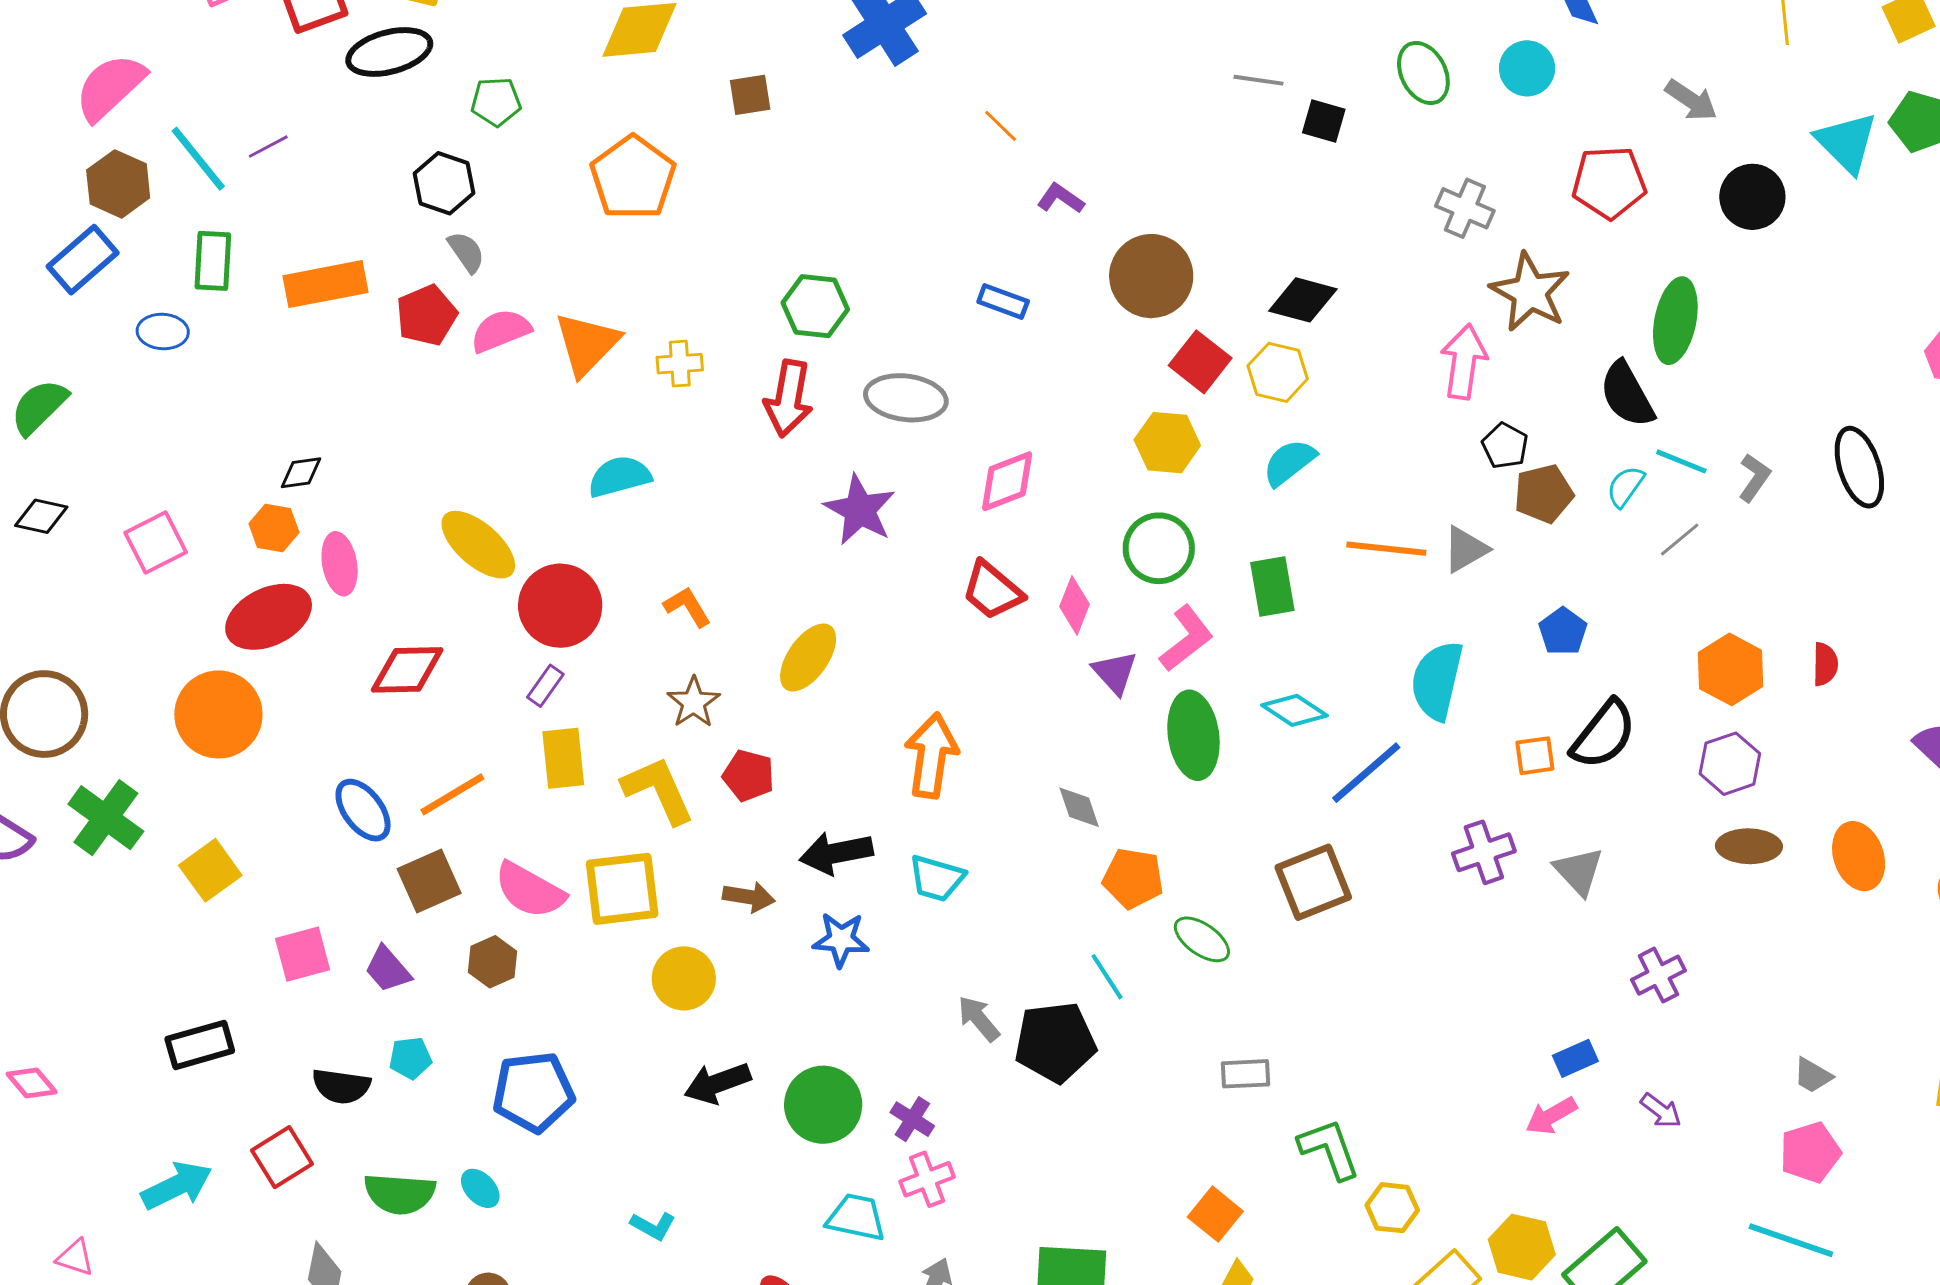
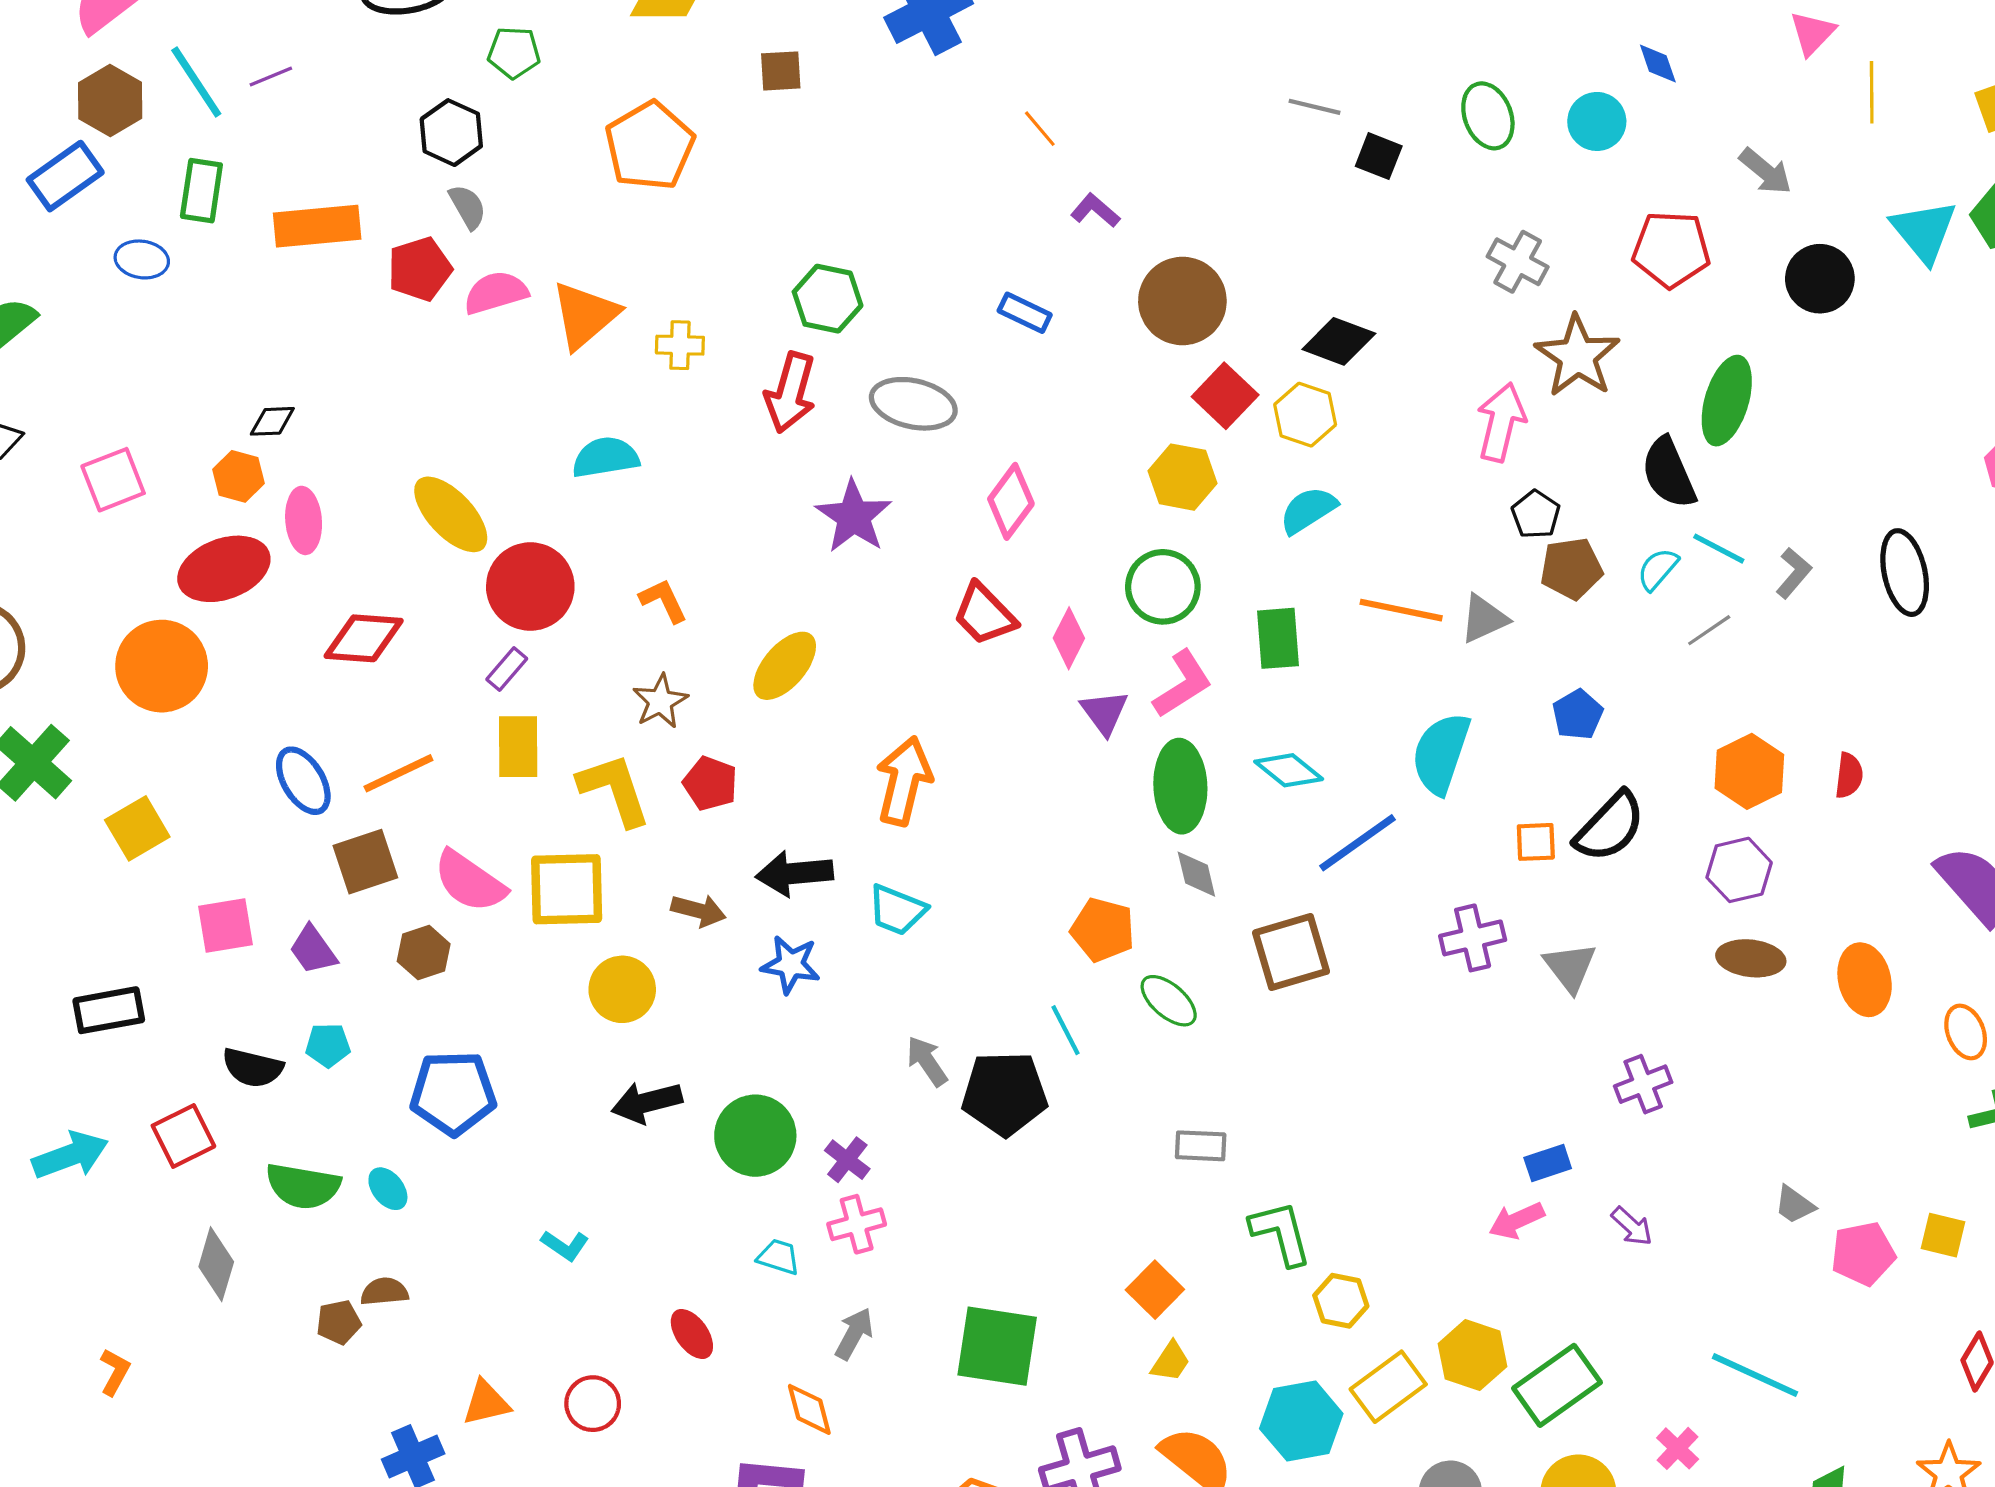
pink diamond: (1007, 481) -> (1011, 501), turned -38
gray diamond: (1079, 807) -> (1196, 874), moved
pink pentagon: (1810, 1152) -> (1863, 1254), moved
cyan trapezoid: (856, 1217) -> (779, 1257), size x0.7

